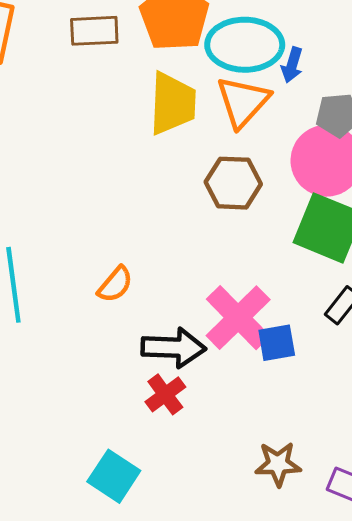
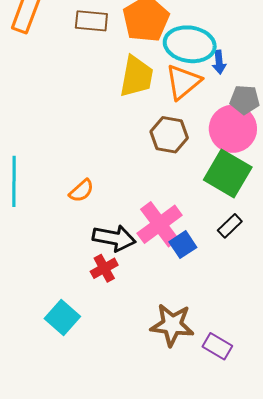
blue arrow: (292, 65) -> (219, 62), turned -30
blue square: (277, 343) -> (183, 245), turned -32
brown star: (278, 464) -> (172, 325), size x1.4

